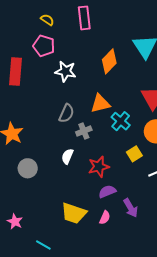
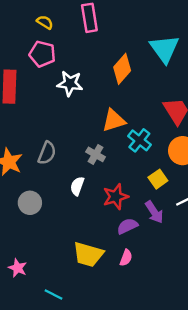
gray semicircle: (66, 113) -> (47, 153), moved
gray cross: (84, 131) -> (96, 154), turned -35
purple arrow: (131, 208) -> (154, 212), moved

